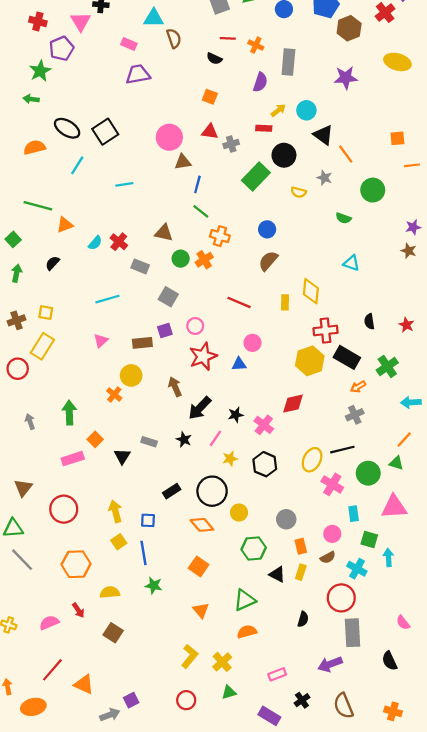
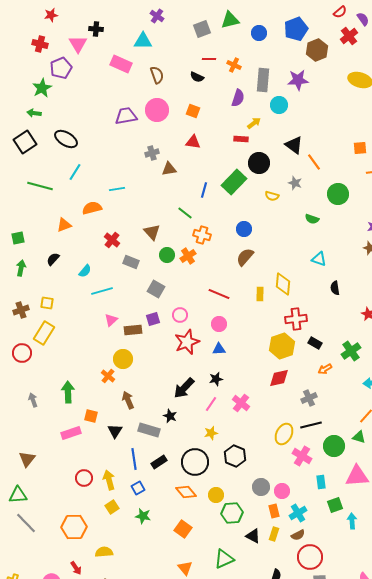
brown semicircle: (174, 38) -> (157, 75), moved
pink rectangle: (129, 44) -> (121, 64), size x1.5
purple trapezoid: (138, 74) -> (126, 116), moved
purple star: (346, 78) -> (298, 80), moved
cyan circle: (306, 110) -> (279, 105), moved
black square: (105, 132) -> (25, 142), moved
pink circle: (169, 137) -> (157, 110), moved
gray cross: (231, 144) -> (152, 153), moved
orange semicircle: (35, 147) -> (92, 208), moved
blue line: (197, 184) -> (204, 190), moved
green line: (38, 206) -> (40, 186), moved
brown triangle: (164, 233) -> (152, 232), turned 36
green square: (13, 239) -> (18, 238), turned 32
cyan semicircle: (95, 243) -> (85, 271), moved
black semicircle: (369, 322) -> (335, 288), moved
pink triangle: (101, 341) -> (111, 320), moved
pink circle: (252, 343) -> (219, 324), moved
black rectangle: (347, 357) -> (315, 343), size x0.6
brown arrow: (175, 387) -> (128, 400), moved
red diamond: (293, 404) -> (279, 378), moved
black star: (236, 415) -> (216, 379), moved
gray cross: (355, 415) -> (309, 398), moved
pink line: (215, 438) -> (211, 404), moved
orange square: (95, 439) -> (91, 416), turned -32
gray rectangle: (149, 442) -> (149, 430), moved, size x1.5
black hexagon: (265, 464) -> (235, 456), moved
red circle: (64, 509) -> (84, 478), moved, size x0.7
yellow circle: (239, 513) -> (216, 495), moved
blue square: (148, 520) -> (138, 488), turned -32
pink circle: (332, 534) -> (282, 491), moved
green square: (369, 539) -> (335, 505), turned -35
blue line: (143, 553) -> (134, 459), moved
brown semicircle: (328, 557) -> (298, 535), moved
cyan cross: (357, 569) -> (298, 513), moved, turned 30
green star: (154, 586) -> (143, 516), moved

